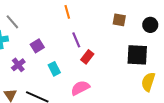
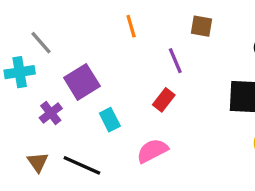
brown square: (119, 20) -> (201, 26), moved
purple line: (76, 40) -> (175, 61), moved
purple square: (37, 46) -> (82, 82), size x1.5

